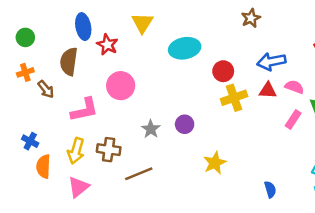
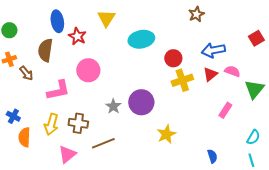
red triangle: (268, 90) -> (210, 74), turned -42
pink rectangle: (293, 119) -> (225, 110), moved
purple circle: (185, 124) -> (141, 102), size x1.6
pink triangle: (78, 187) -> (67, 154), moved

